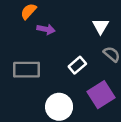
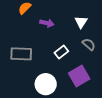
purple arrow: (46, 29) -> (47, 23), moved

